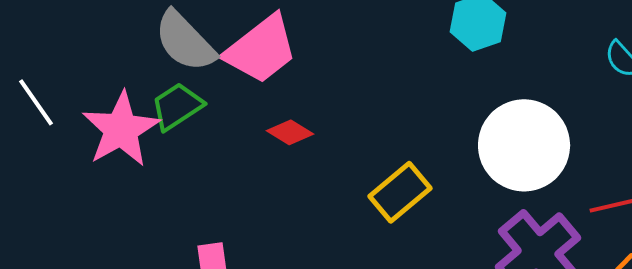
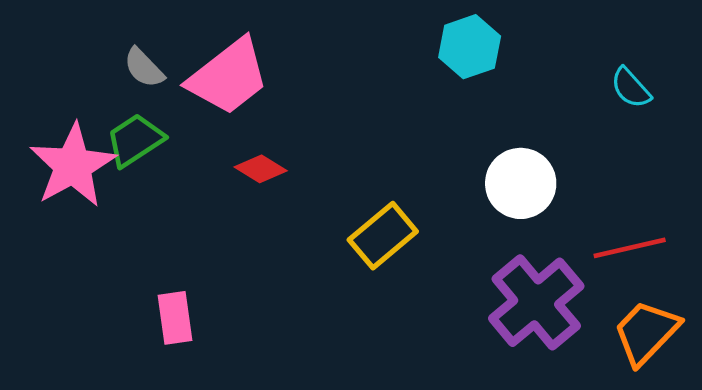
gray semicircle: (185, 41) -> (144, 68), size x0.6
white circle: (524, 145) -> (521, 183), size x0.7

